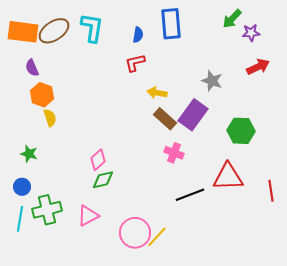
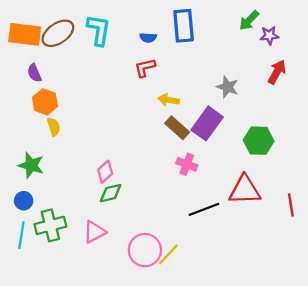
blue semicircle: (138, 35) -> (148, 38), turned 84
red arrow: (258, 67) -> (277, 72), turned -35
green star: (29, 154) -> (31, 165), size x1.4

